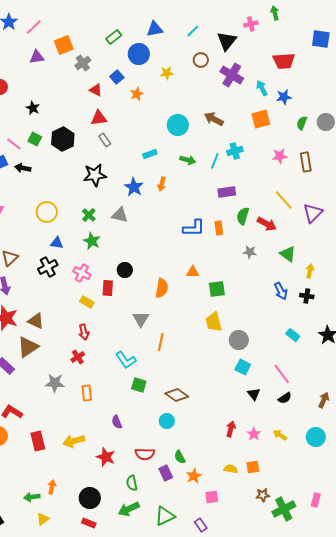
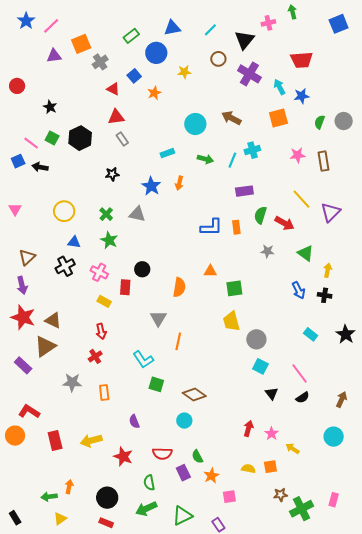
blue square: (321, 39) -> (339, 24), moved, turned -30
black star: (95, 175) -> (112, 174), size x0.6
yellow arrow: (280, 435) -> (292, 449), moved

